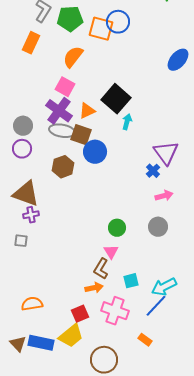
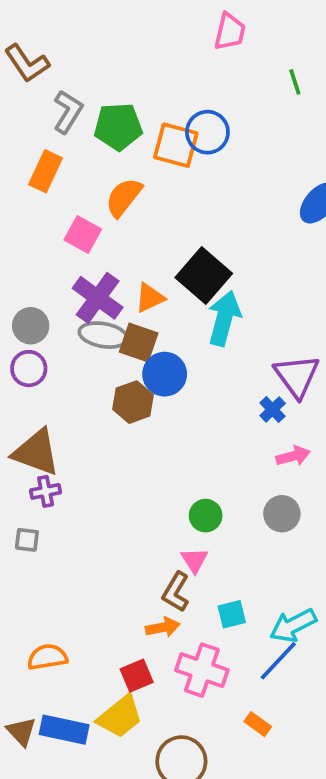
pink square: (65, 87) -> (83, 235), moved
cyan arrow: (127, 122) -> (224, 318), size x1.8
brown hexagon: (63, 167) -> (133, 402), moved

